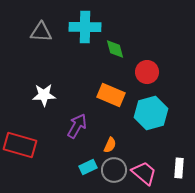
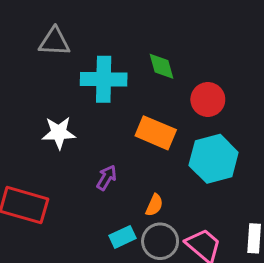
cyan cross: (85, 27) -> (104, 79), moved
purple arrow: (77, 126) -> (107, 178), size x0.7

